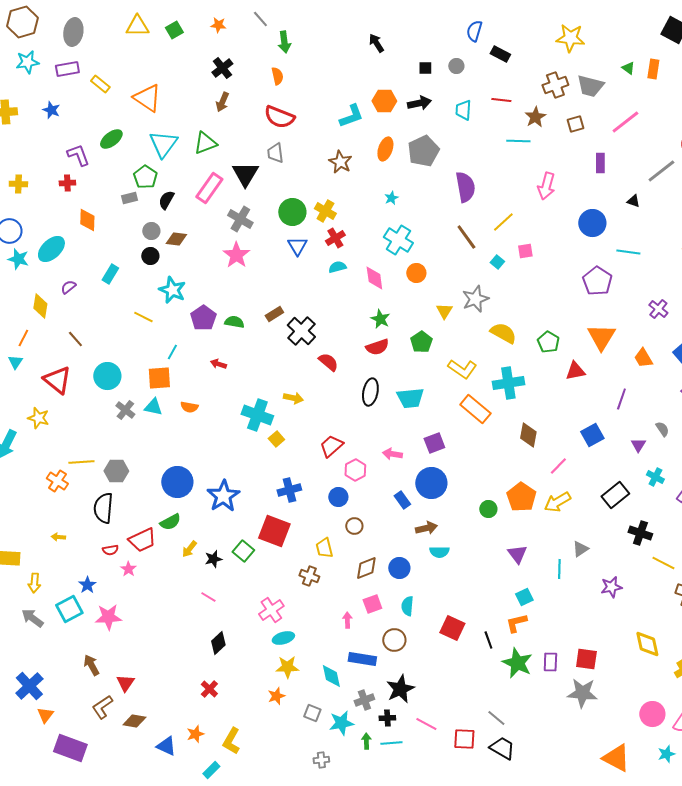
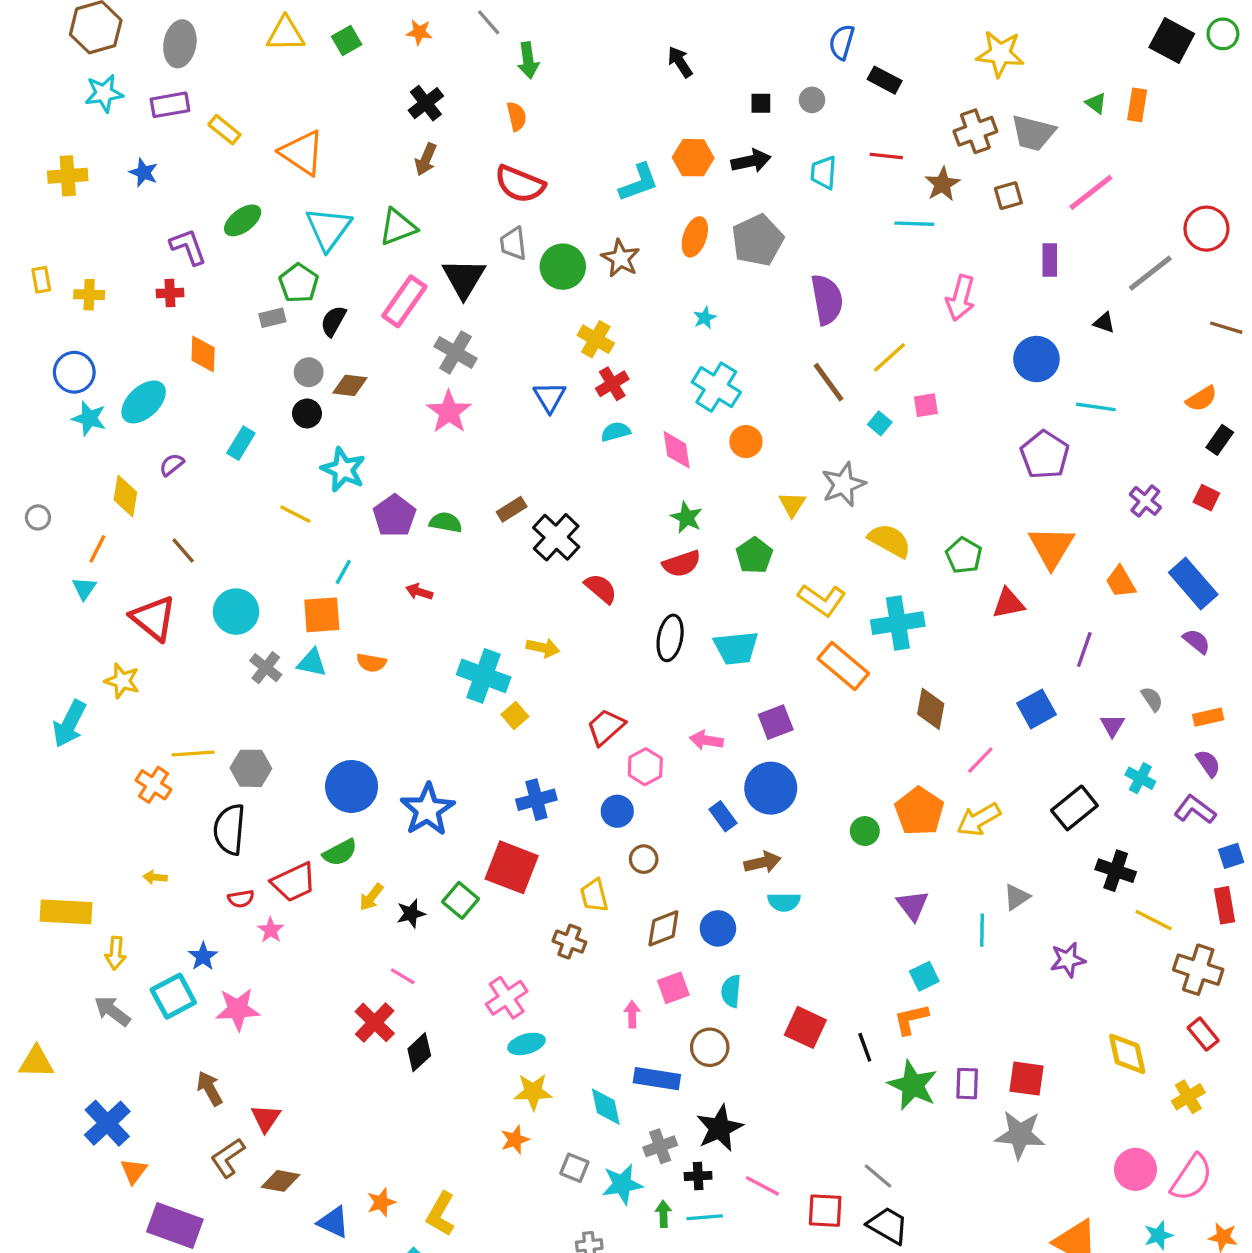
green circle: (292, 212) -> (563, 267), moved
red cross: (209, 689) -> (375, 1022), moved, size x1.4

